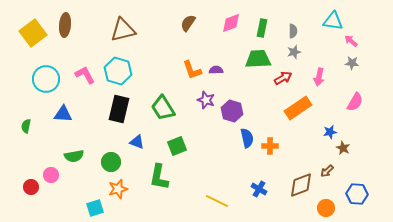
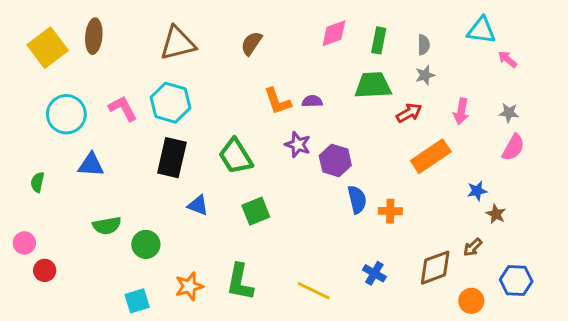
brown semicircle: (188, 23) -> (251, 43), moved
gray star: (352, 63) -> (509, 113), moved
green circle: (111, 162) -> (146, 244), moved
pink circle: (51, 175) -> (24, 243), moved
green L-shape: (159, 177) -> (240, 282), moved
orange star: (118, 189) -> (189, 286), moved

